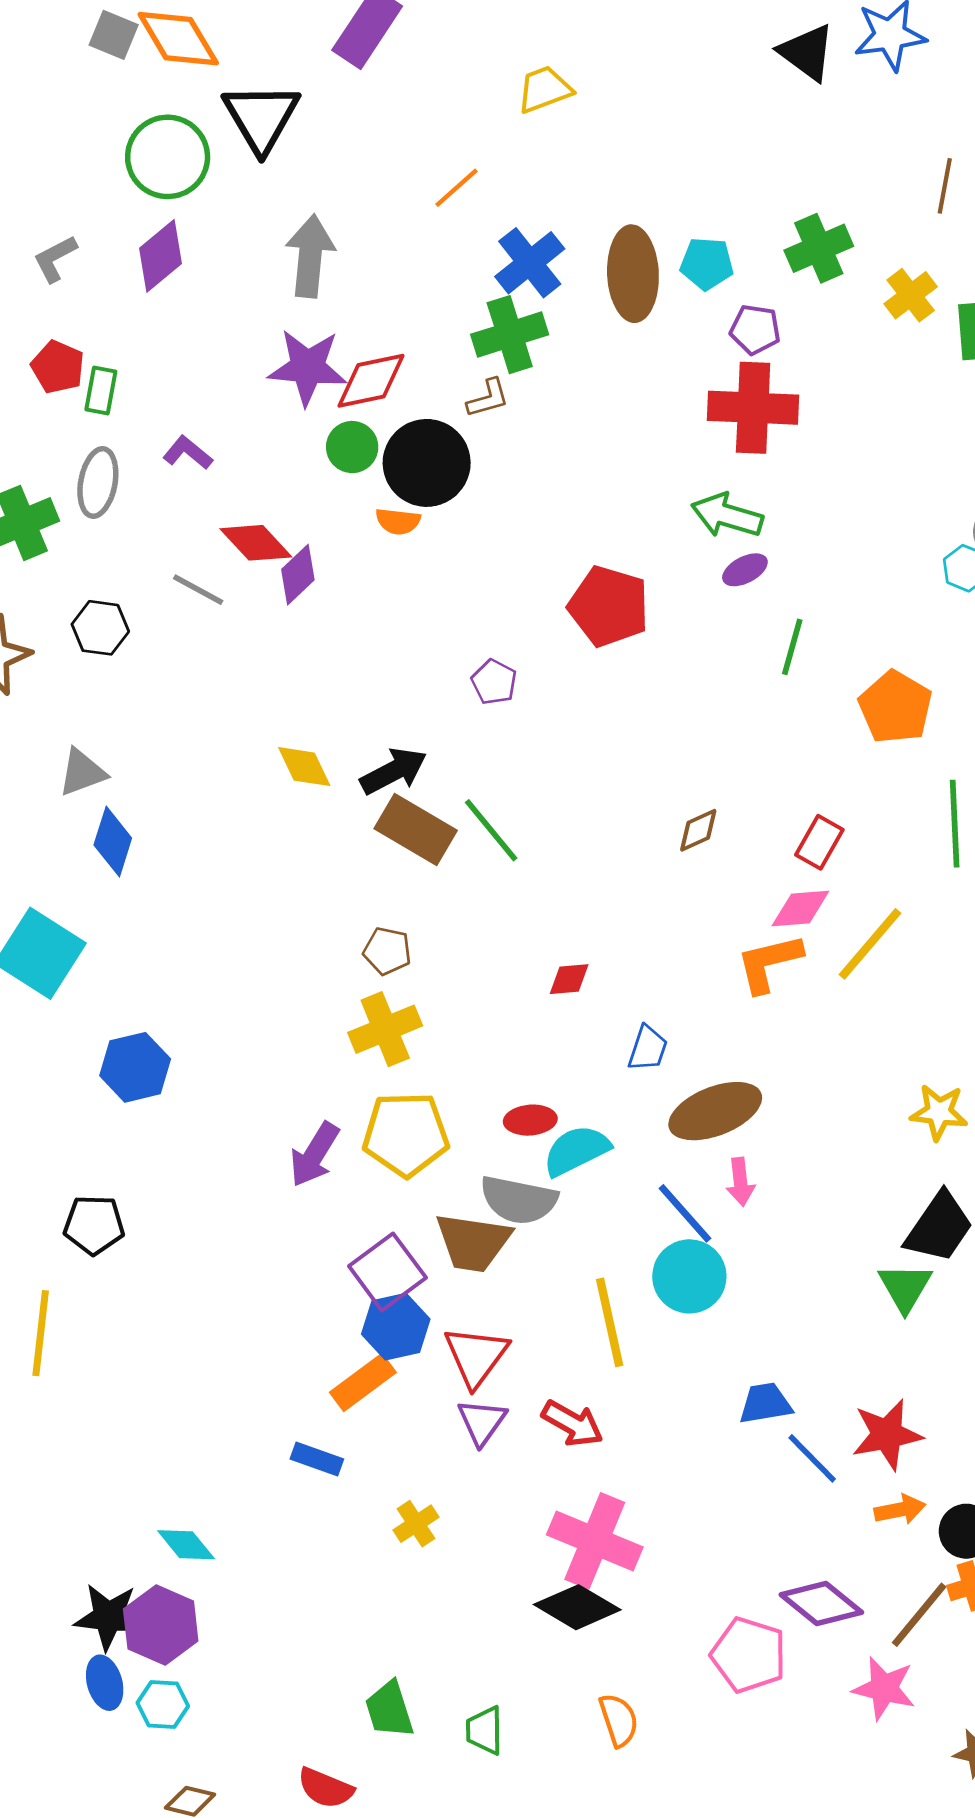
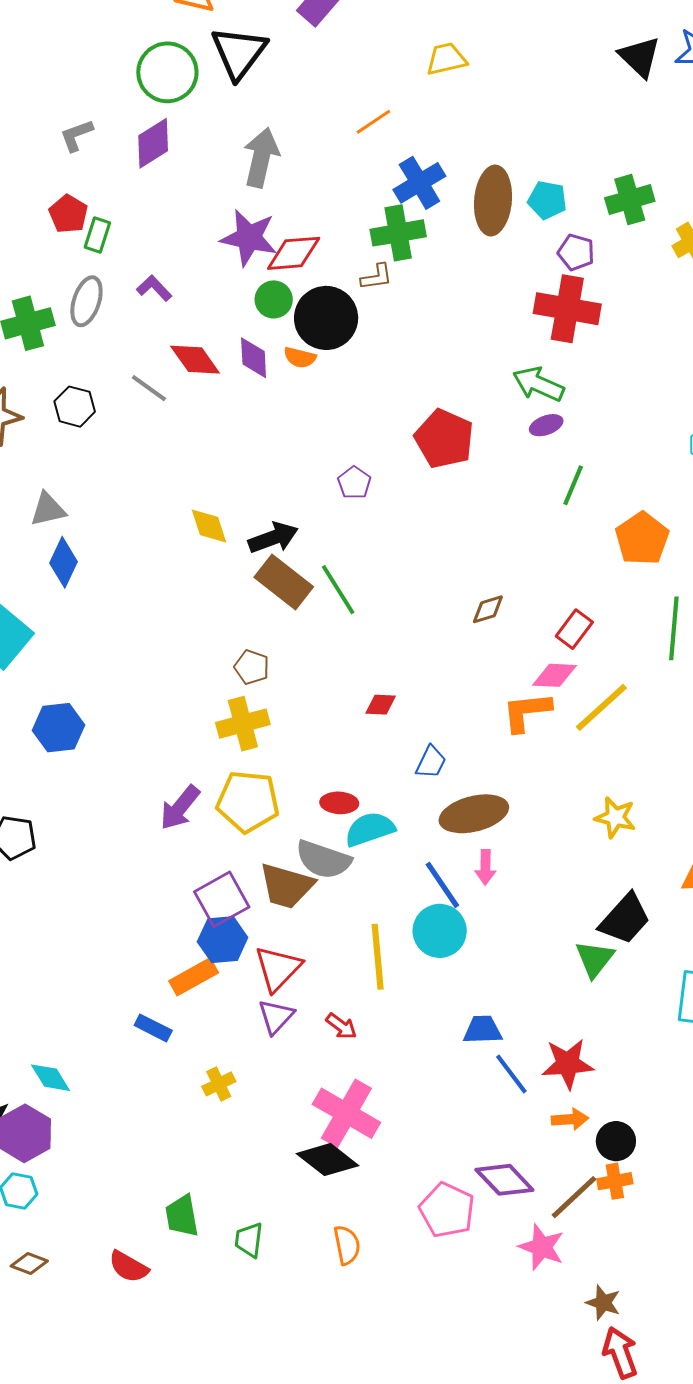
purple diamond: (298, 575) -> (254, 358), moved, turned -57
yellow star: (939, 1112) -> (615, 817), moved
red arrow: (573, 1424) -> (341, 1026), size x0.7

